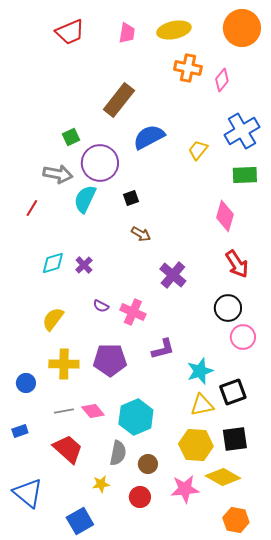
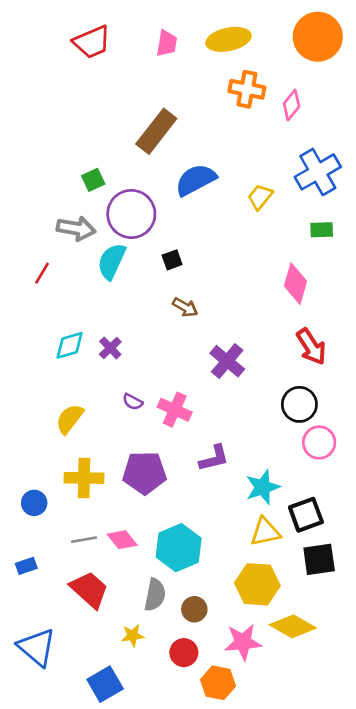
green rectangle: (245, 175) -> (322, 230), size x0.7
black square: (235, 439) -> (319, 559), moved
orange hexagon: (236, 520) -> (218, 683), moved

